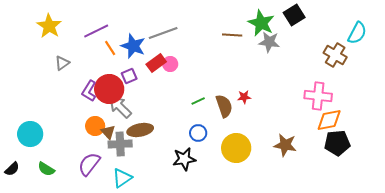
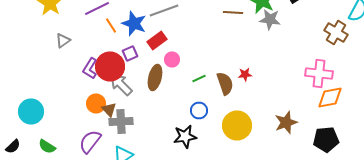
pink circle: (170, 64) -> (172, 60), moved
brown ellipse: (140, 130) -> (155, 78), moved, turned -65
black pentagon: (337, 143) -> (326, 140), moved
brown star: (285, 145) -> (286, 122), turned -30

